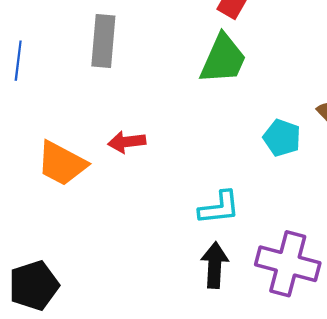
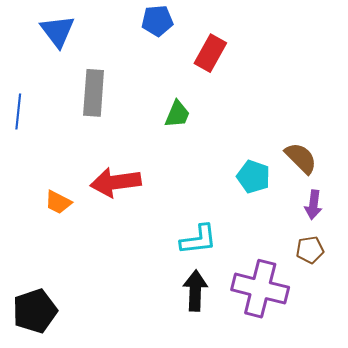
green trapezoid: (223, 59) -> (177, 114), moved, size x0.6
red arrow: (127, 142) -> (116, 182), size x1.5
orange trapezoid: (62, 163) -> (58, 202), size x0.6

